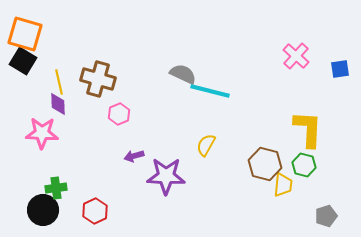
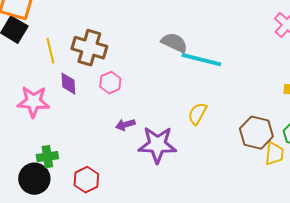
purple diamond: (58, 104) -> (68, 84), moved

